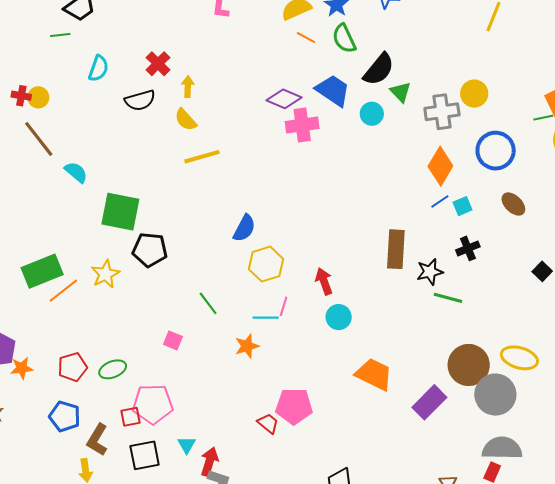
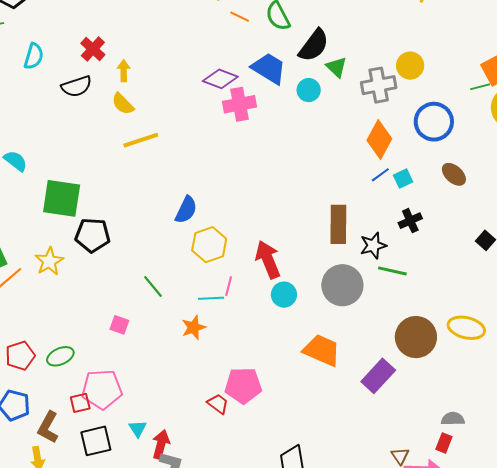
red arrow: (324, 281) -> (268, 259), size x1.4
gray circle: (495, 395) -> (342, 285), moved
gray semicircle: (502, 448) -> (453, 419), size x0.6

